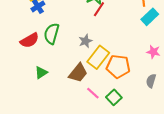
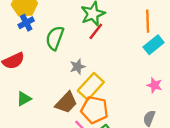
green semicircle: (52, 34) -> (55, 38), moved
orange pentagon: (118, 66) -> (94, 110), moved

